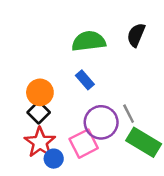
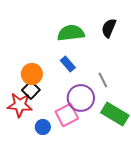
gray line: (129, 114) -> (103, 80), moved
red star: (40, 142) -> (20, 105), moved, turned -30

